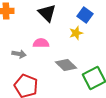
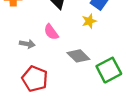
pink semicircle: (41, 43) -> (51, 32), turned -126

